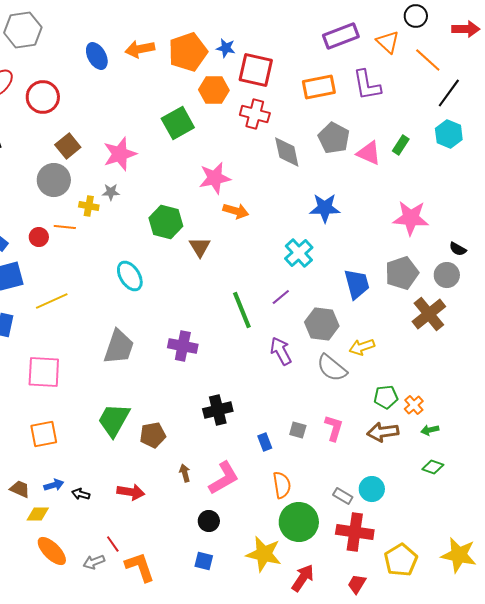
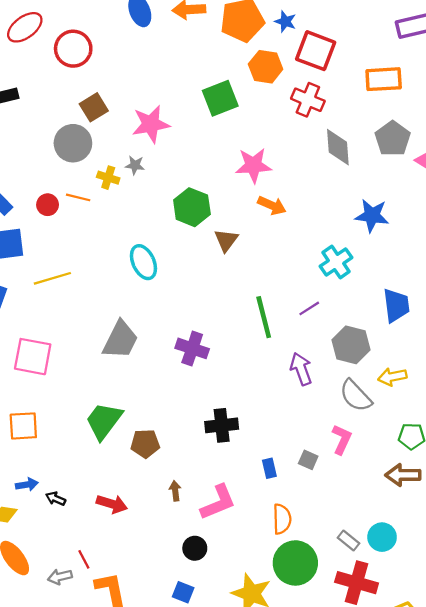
pink L-shape: (334, 428) -> (342, 439), moved

